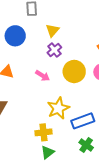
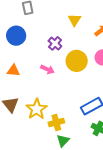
yellow triangle: (52, 30) -> (74, 20), moved
yellow star: (58, 108) -> (37, 109), moved

